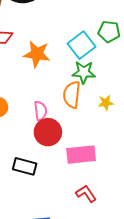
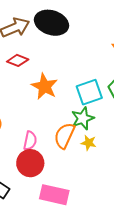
green star: (84, 72) -> (83, 118), turned 30
yellow star: (106, 103) -> (89, 143), moved

